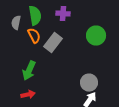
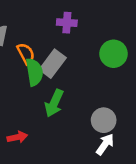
green semicircle: (35, 16) -> (34, 72), moved
green arrow: (29, 71) -> (54, 103), moved

